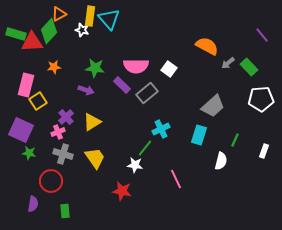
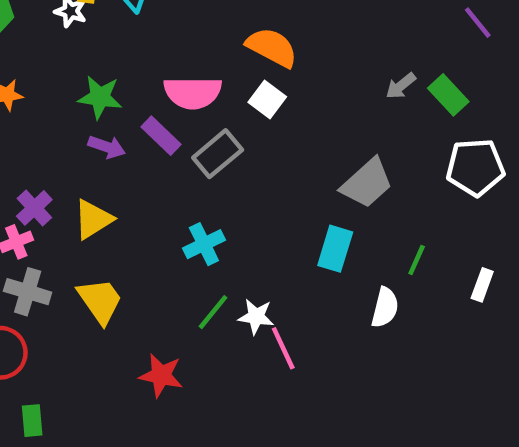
orange semicircle: (207, 46) -> (272, 47), moved
purple arrow: (86, 90) -> (107, 147), moved
cyan cross: (161, 129) -> (204, 244), moved
green line: (145, 148) -> (213, 312), moved
white star: (135, 165) -> (256, 317), moved

